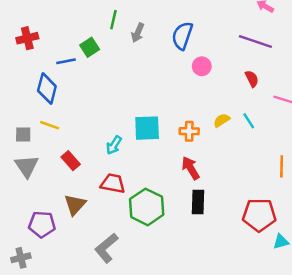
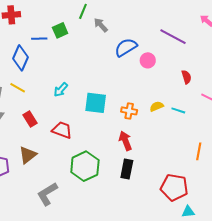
gray arrow: (138, 33) -> (101, 25), turned 105
blue semicircle: (182, 36) -> (126, 47), moved, turned 30
purple line: (255, 42) -> (173, 37), moved
cyan line: (249, 121) -> (178, 110), turned -48
cyan arrow: (114, 145) -> (61, 90), moved
red trapezoid: (113, 183) -> (62, 130), moved

